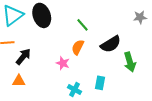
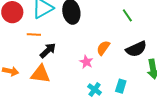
green line: (82, 25) -> (127, 15), moved
orange triangle: (19, 81) -> (40, 74), size x1.5

